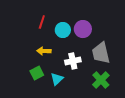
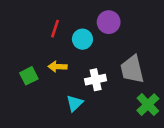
purple circle: (83, 29) -> (109, 22), moved
green square: (37, 73) -> (29, 76), moved
green cross: (101, 80) -> (148, 105), moved

